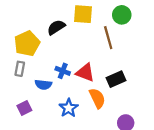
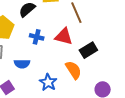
blue cross: (63, 71) -> (37, 37), moved
red triangle: (85, 73) -> (64, 36), moved

